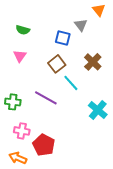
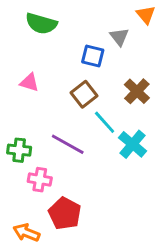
green semicircle: (23, 30) -> (41, 24), moved, size x1.5
pink triangle: (20, 56) -> (29, 82), turned -48
cyan cross: (98, 110) -> (132, 144), moved
pink cross: (22, 131) -> (40, 180), moved

